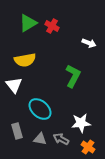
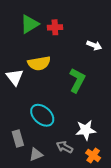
red cross: (52, 26) -> (55, 27), turned -32
yellow semicircle: (25, 60) -> (39, 63), moved
white triangle: (14, 85) -> (15, 77), moved
gray triangle: (40, 139) -> (36, 154), moved, turned -32

